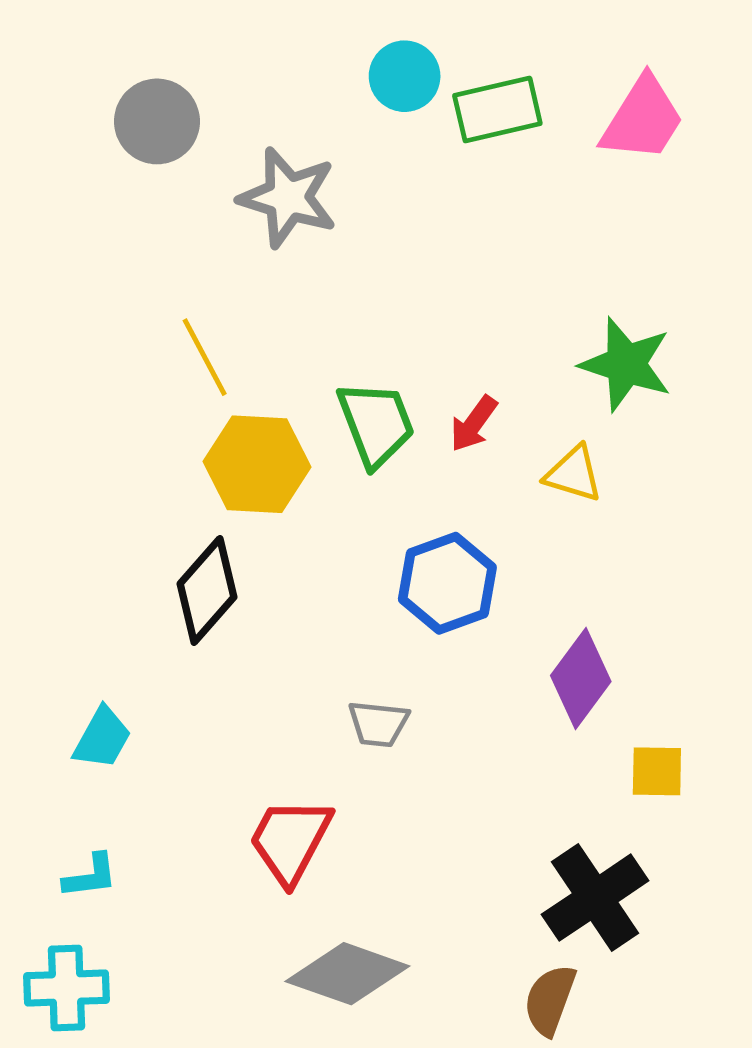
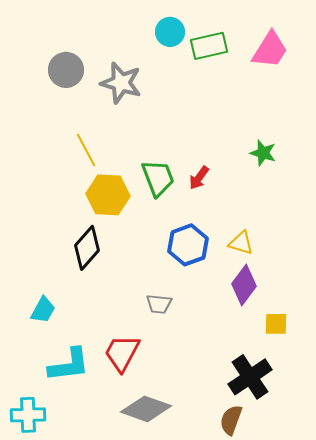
gray circle: (157, 121) -> (66, 70), moved
green star: (626, 364) -> (263, 153), size x0.7
yellow triangle: (574, 474) -> (241, 243), moved
cyan L-shape: (90, 876) -> (69, 365), moved, size x1.8

